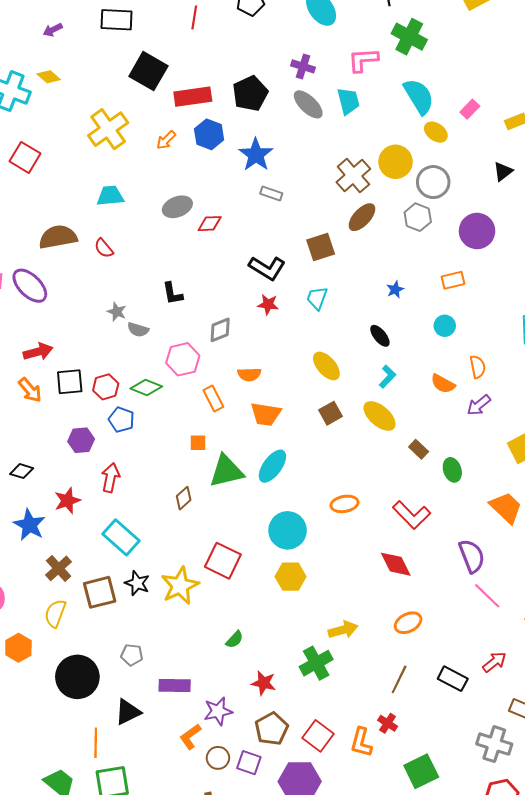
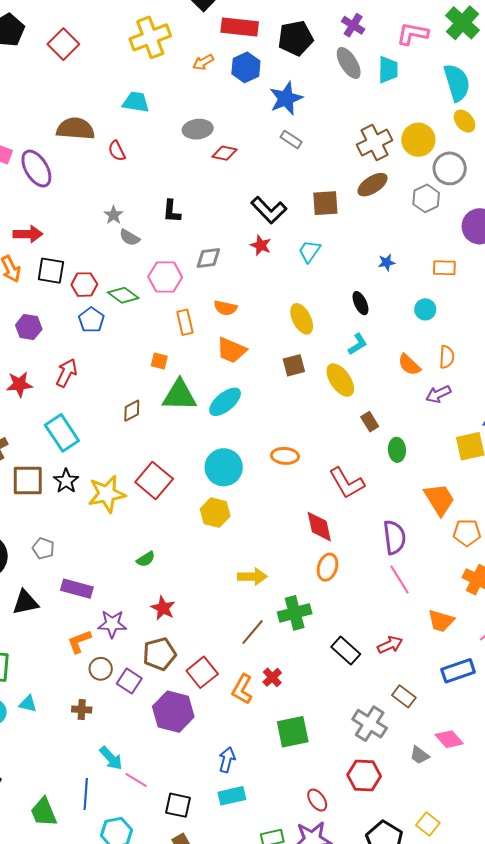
purple hexagon: (81, 440) -> (29, 327), moved
orange ellipse: (408, 623) -> (328, 567), moved, turned -60
green cross: (316, 663) -> (295, 613), moved
brown line: (399, 679) -> (252, 632), moved

